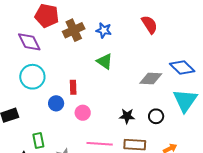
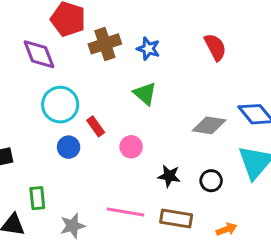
cyan circle: (32, 77) -> (60, 105), moved
red rectangle: (73, 87) -> (96, 126), turned -40
pink circle: (83, 113) -> (131, 147), moved

